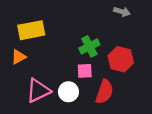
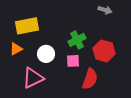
white circle: (68, 92) -> (46, 54), moved

